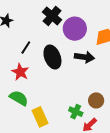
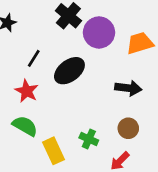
black ellipse: (52, 57) -> (69, 71), turned 75
black arrow: (85, 57) -> (128, 88), moved
green cross: (76, 112) -> (89, 139), moved

